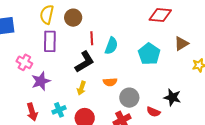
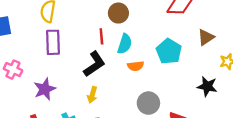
brown circle: (73, 18) -> (118, 13), moved
pink cross: (24, 62) -> (13, 70), moved
orange semicircle: (110, 82) -> (136, 66), moved
black star: (172, 97) -> (207, 86), moved

